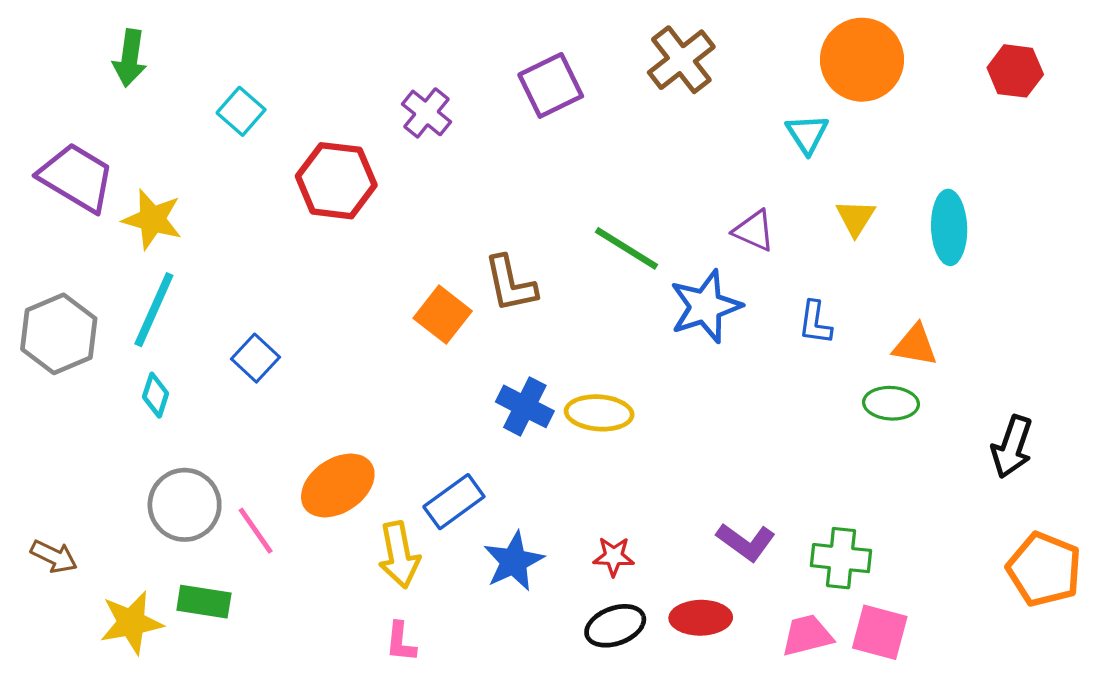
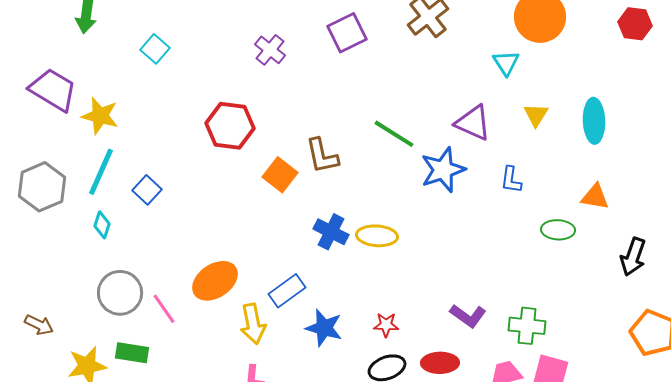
red hexagon: (336, 181) -> (230, 126), moved
purple triangle: (754, 231) -> (473, 123), size x1.4
orange triangle: (915, 345) -> (595, 197), moved
blue square: (256, 358) -> (147, 190), moved
blue star: (514, 561) -> (324, 328), turned -30

